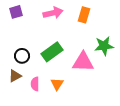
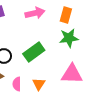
green star: (104, 46) -> (69, 38), moved
pink triangle: (83, 62) -> (72, 74), moved

